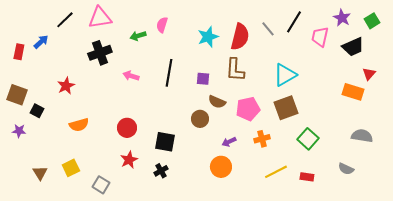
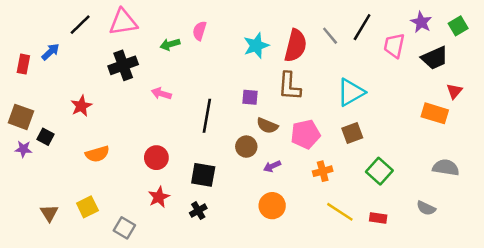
black line: (169, 73) -> (207, 116), moved
brown square: (286, 108) -> (352, 133), size x0.7
purple star: (19, 131) -> (23, 149), moved
purple arrow: (229, 142) -> (272, 166), moved
yellow line: (276, 172) -> (340, 212), turned 60

